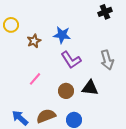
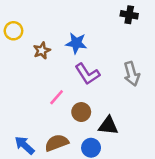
black cross: (105, 12) -> (129, 15), turned 32
pink line: (35, 79) -> (57, 97), moved
black triangle: (90, 88) -> (108, 126), moved

